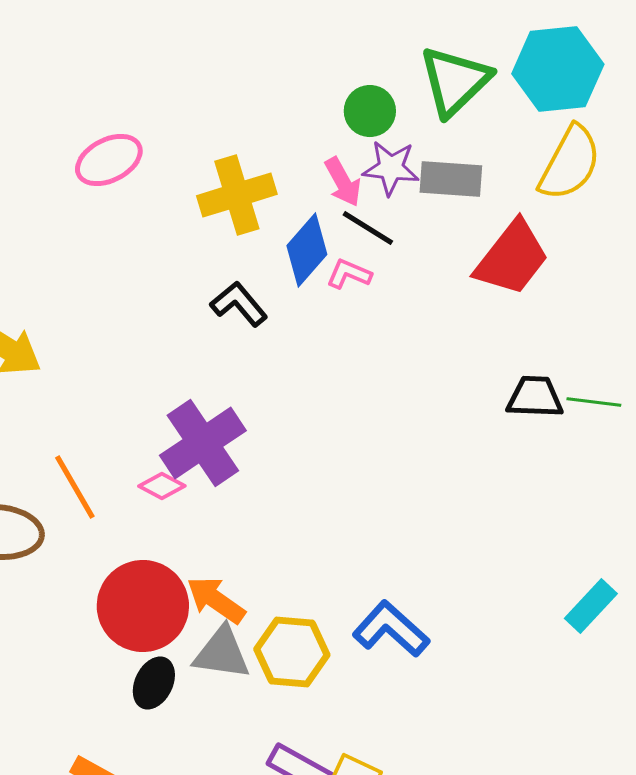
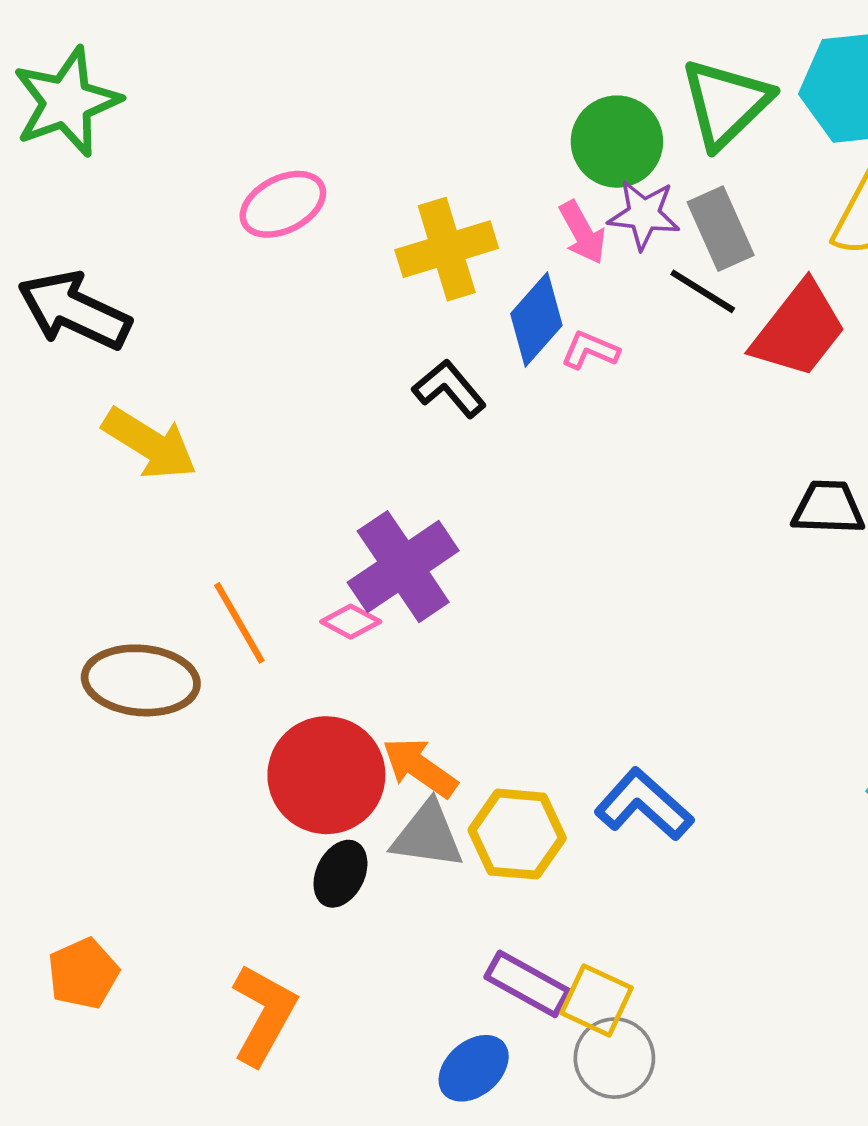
green circle: (370, 111) -> (617, 142), size x1.4
gray rectangle: (451, 179) -> (721, 229), turned 62
black line: (368, 228) -> (703, 291), moved

